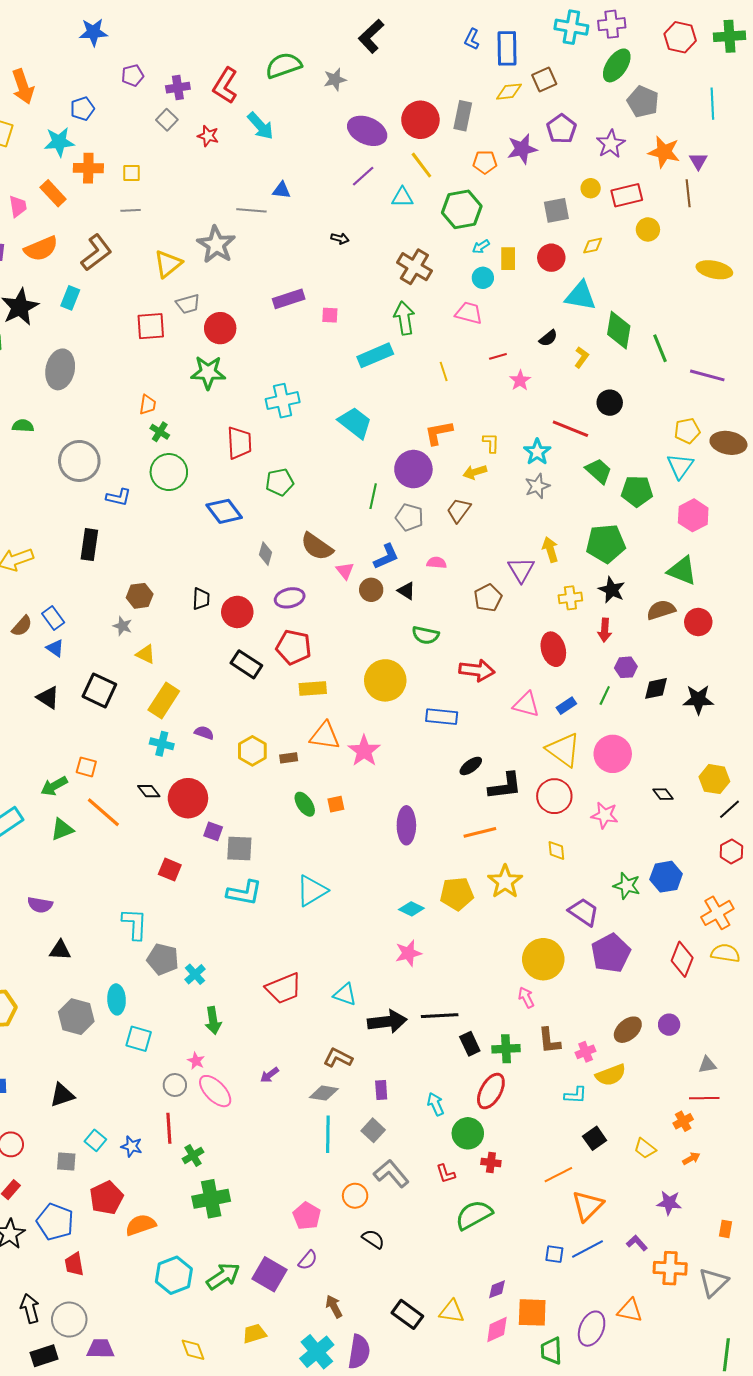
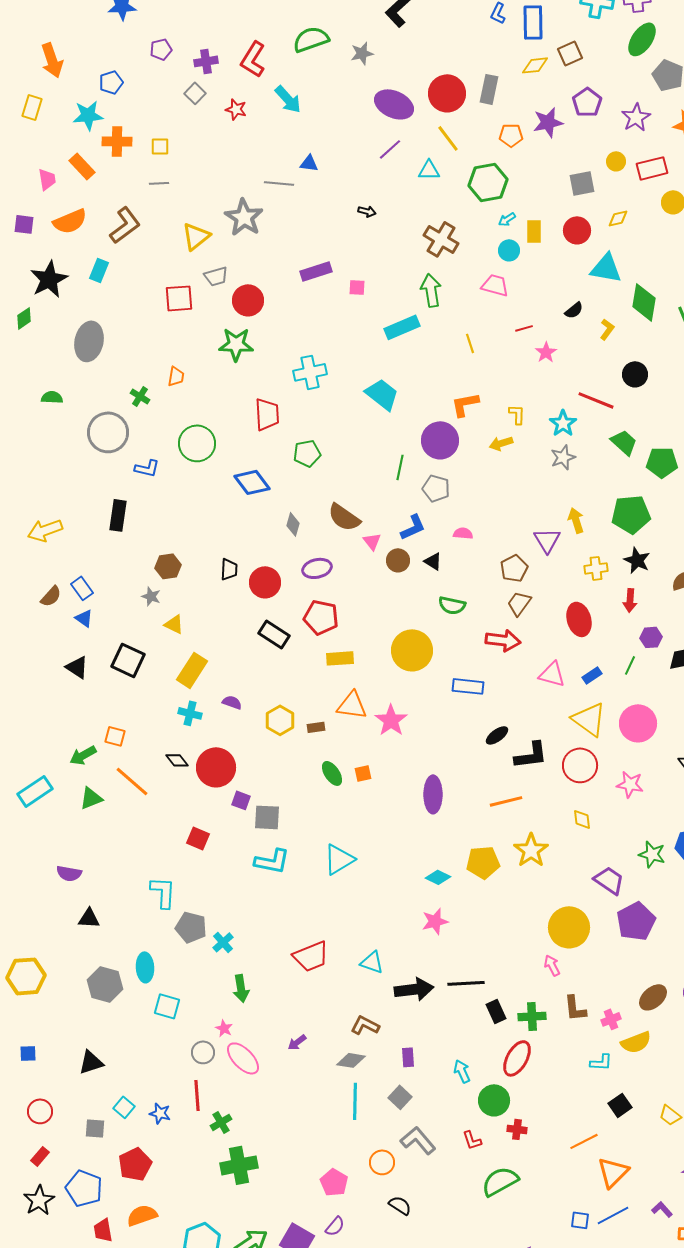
green cross: (160, 432) -> (140, 396), moved
brown trapezoid: (459, 510) -> (519, 603), moved
orange semicircle: (141, 1225) -> (142, 1215), moved

